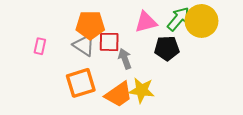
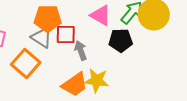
pink triangle: (146, 22) -> (101, 15), turned 45
orange square: (81, 83) -> (26, 63), moved, turned -32

